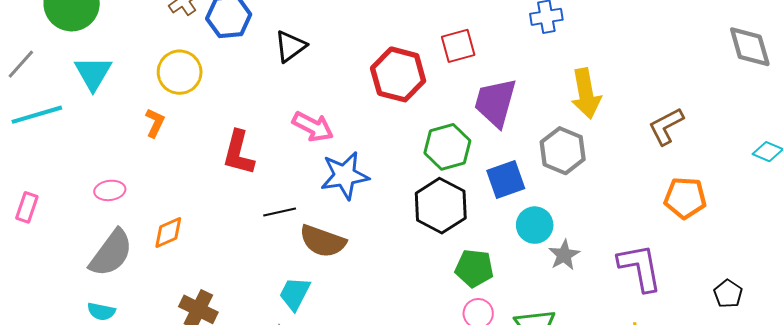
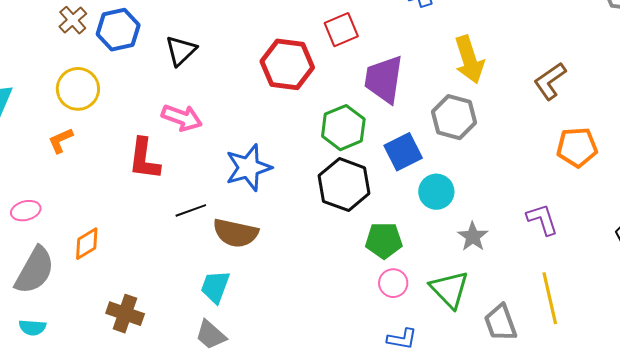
orange L-shape: (155, 123) -> (61, 140), turned -132
pink arrow: (313, 127) -> (182, 118), moved
gray star: (564, 255) -> (473, 237), moved
purple L-shape: (640, 268) -> (542, 219), size x0.7

